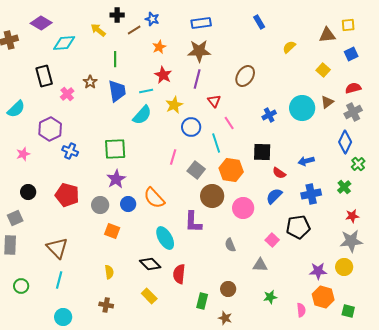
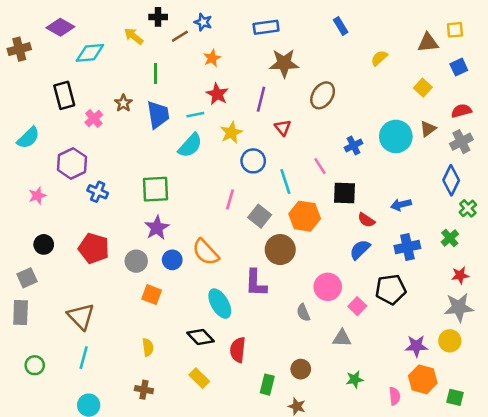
brown star: (199, 51) -> (284, 63), moved
pink line: (229, 123) -> (320, 166), moved
pink circle: (243, 208) -> (328, 287), moved

